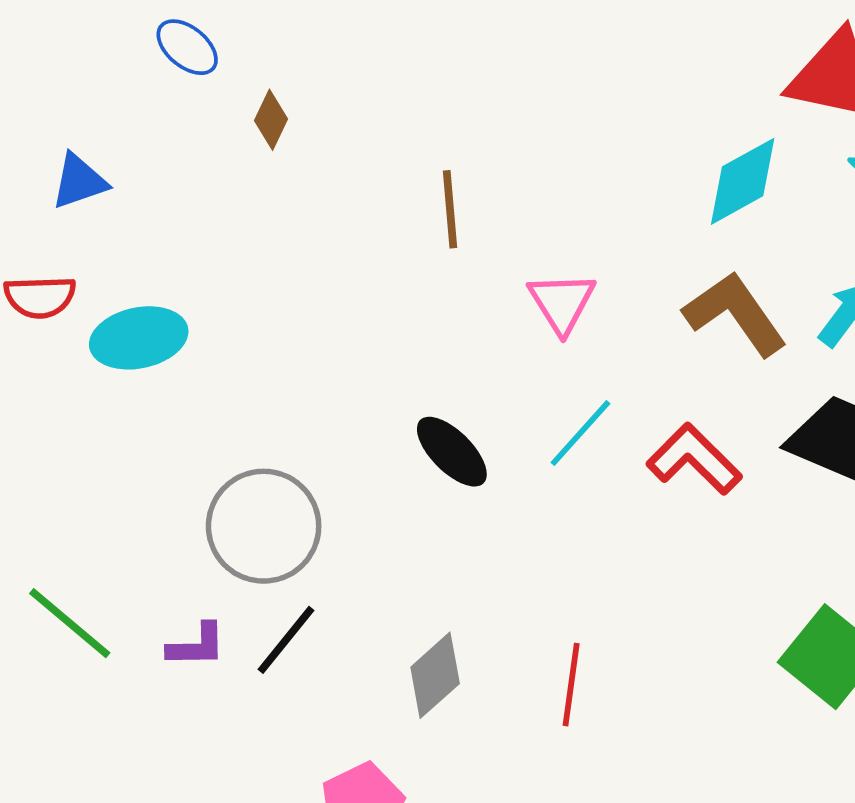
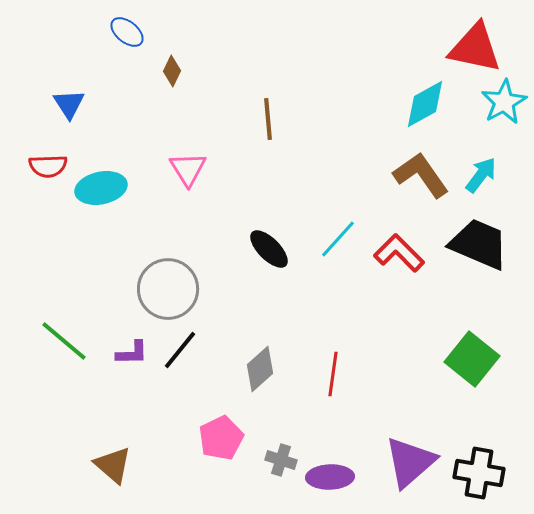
blue triangle: (79, 181) -> (69, 104), turned -44
pink triangle: (562, 303) -> (188, 169), moved

